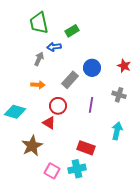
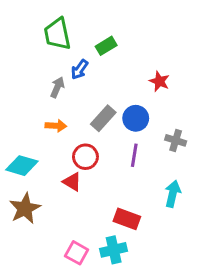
blue arrow: (54, 47) -> (80, 69), turned -48
red star: (124, 66) -> (159, 81), moved
blue circle: (92, 68) -> (136, 118), moved
brown star: (32, 146) -> (25, 208), moved

